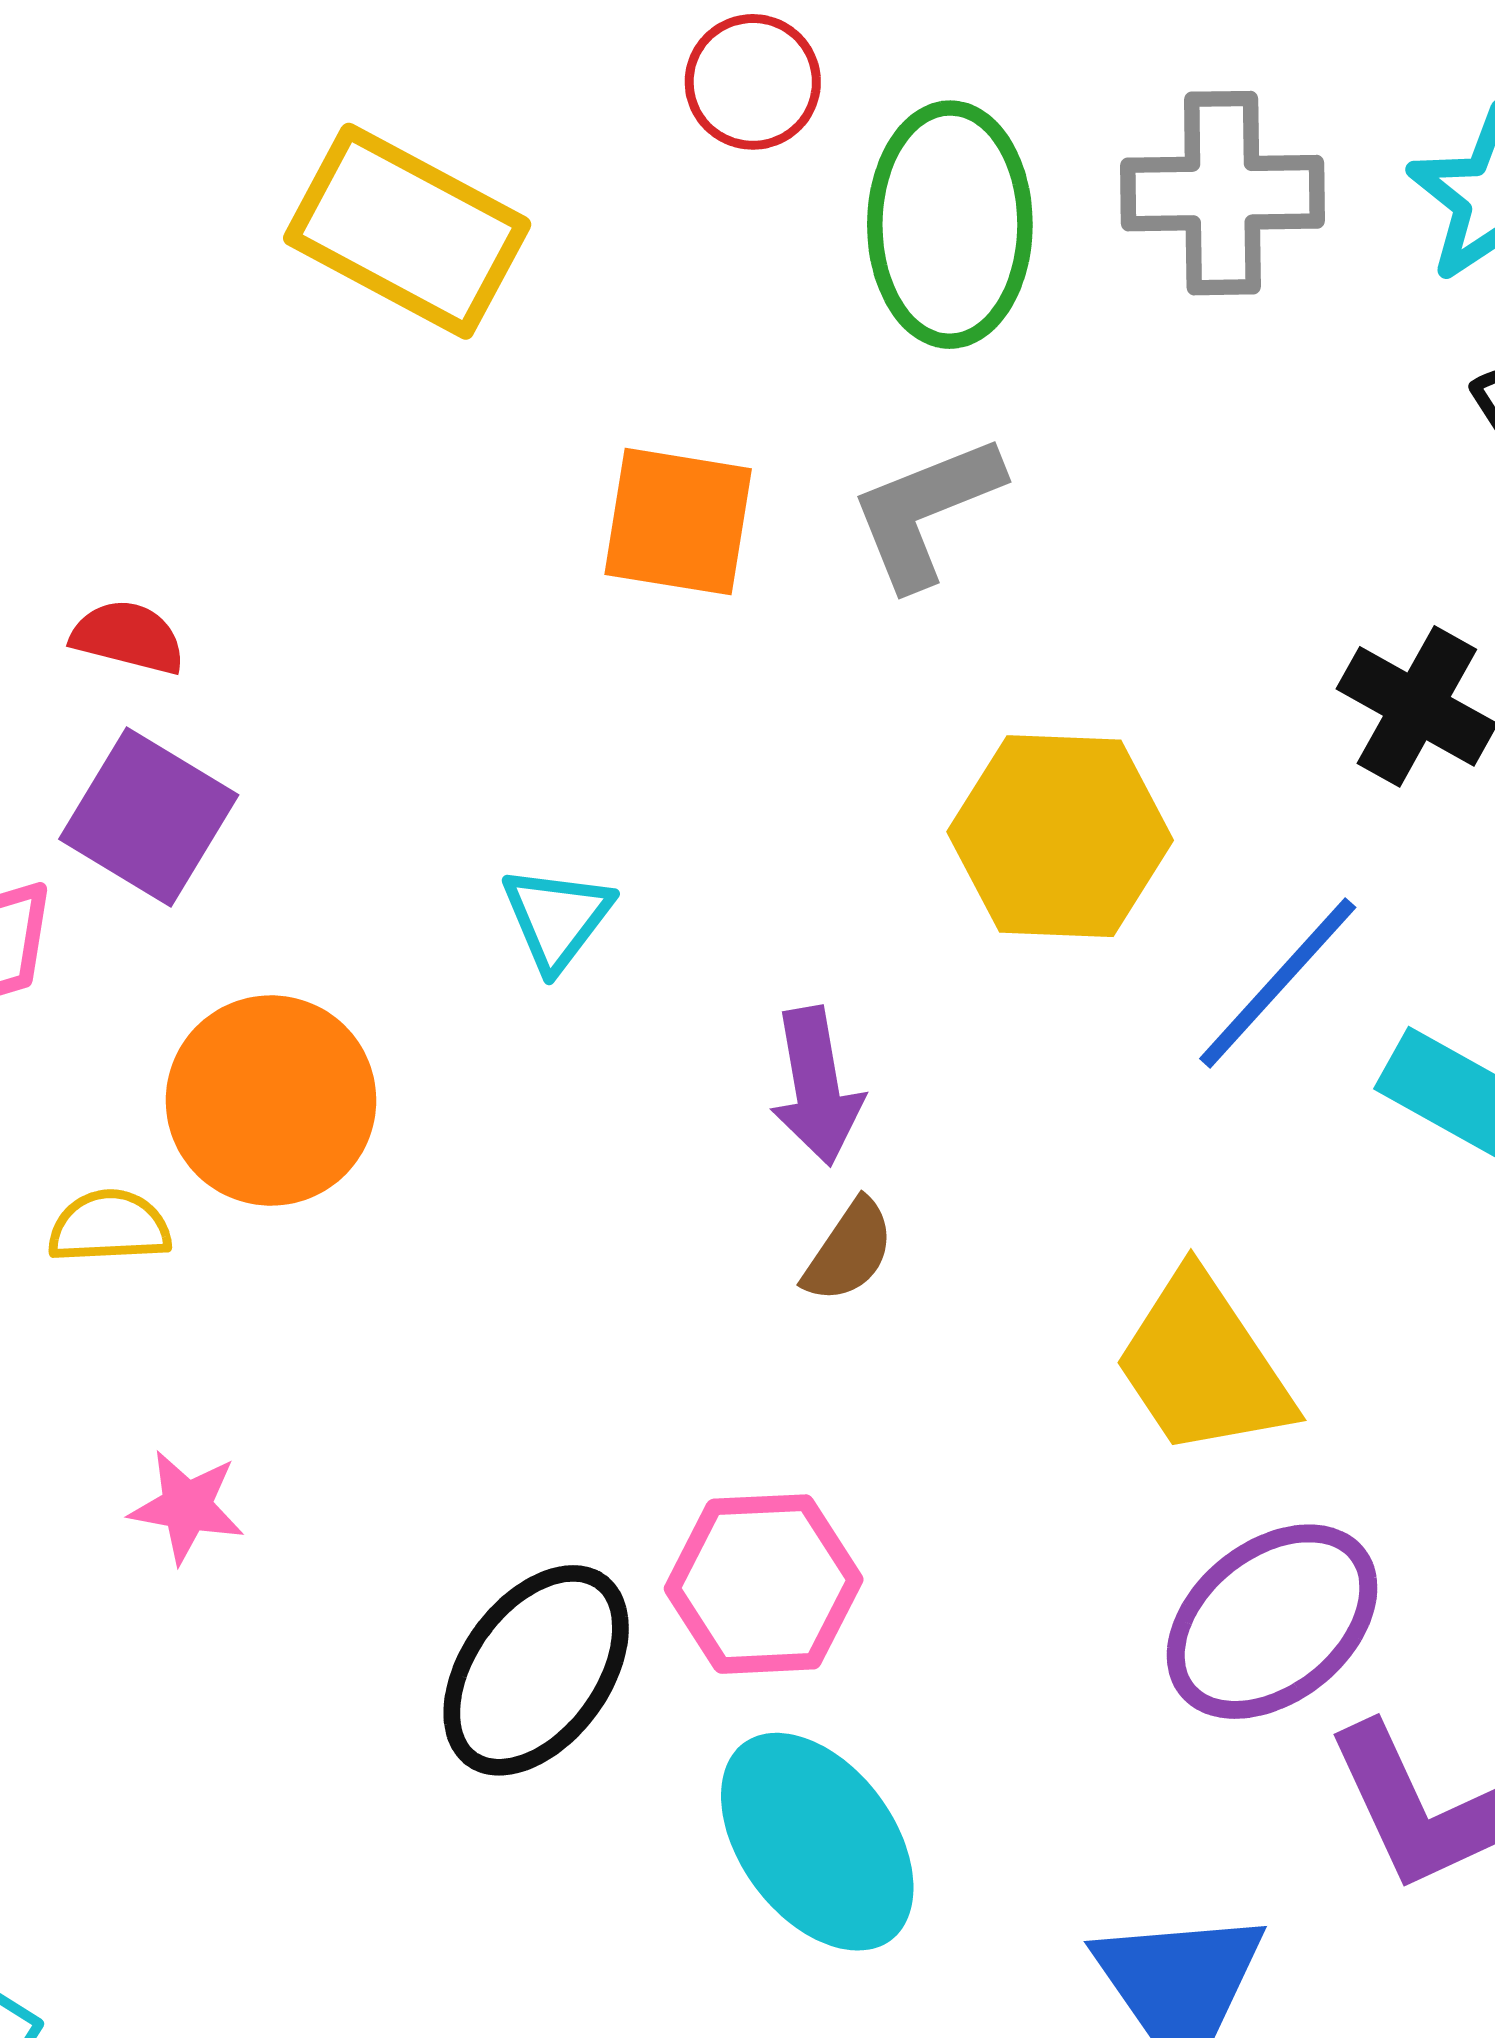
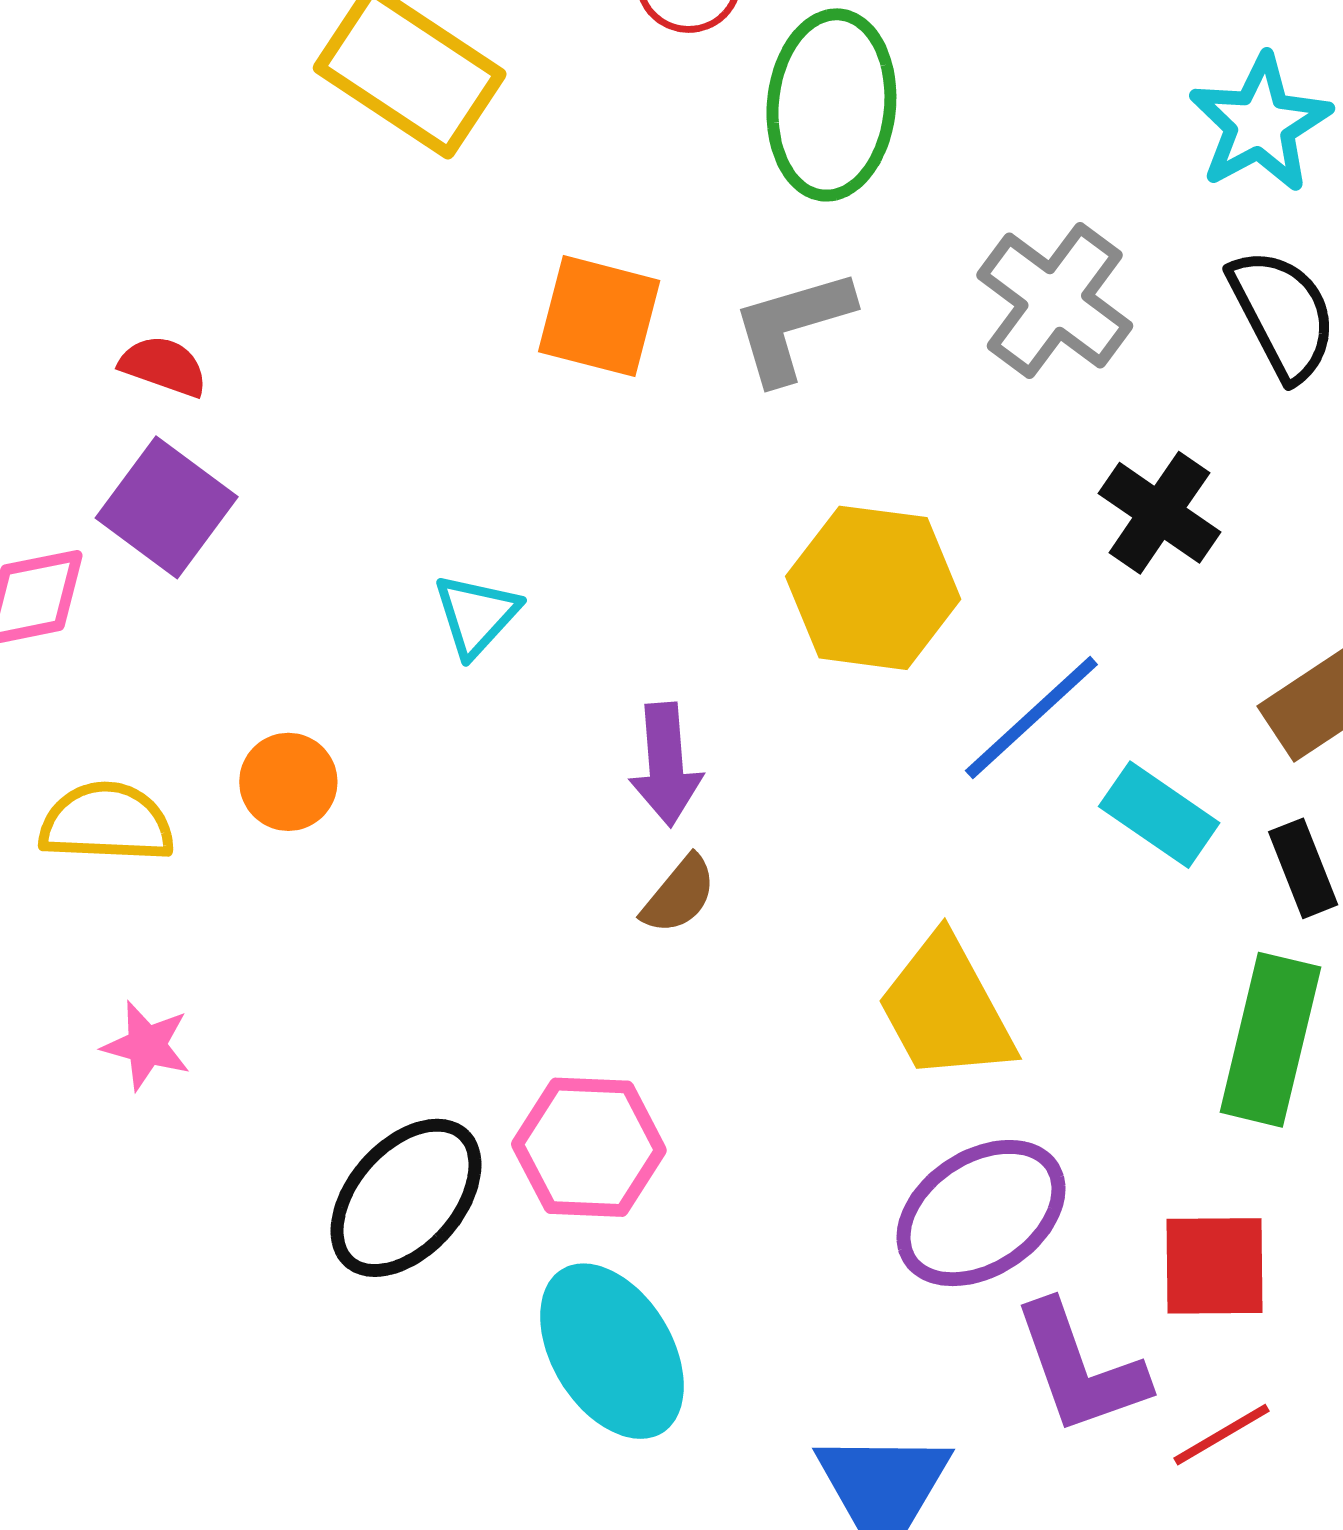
gray cross: (1222, 193) -> (1055, 301), moved, turned 32
orange circle: (271, 1100) -> (288, 782), moved, size x0.6
yellow semicircle: (109, 1227) -> (107, 823), size x1.4

